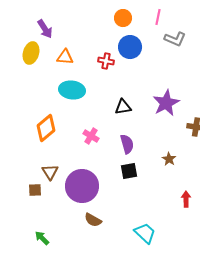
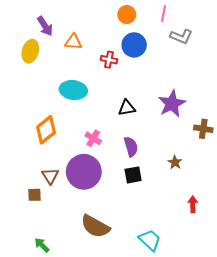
orange triangle: (65, 57) -> (73, 42), moved
purple circle: (82, 186) -> (84, 172), moved
brown semicircle: (93, 220) -> (95, 226), size x1.6

